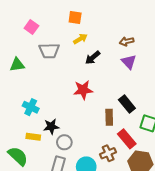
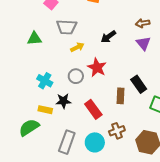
yellow arrow: (80, 39) -> (77, 47), moved
red star: (83, 90) -> (97, 68), turned 30
red rectangle: (127, 139) -> (93, 109), moved
gray circle: (64, 142) -> (76, 76), moved
green semicircle: (18, 156) -> (29, 127), turned -80

